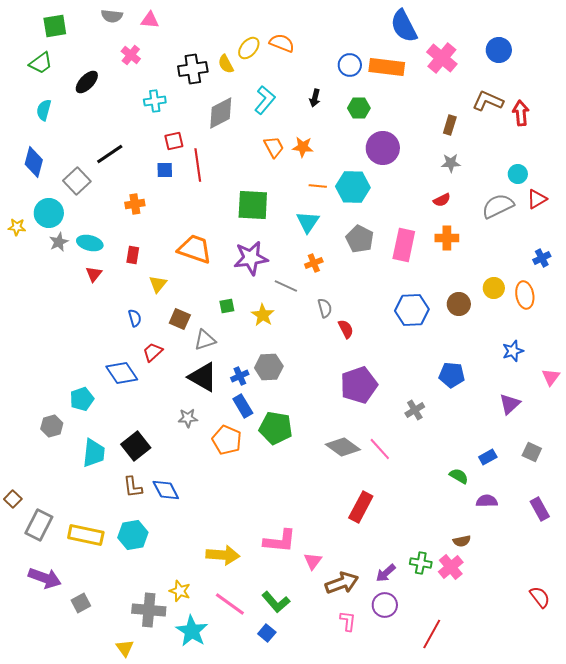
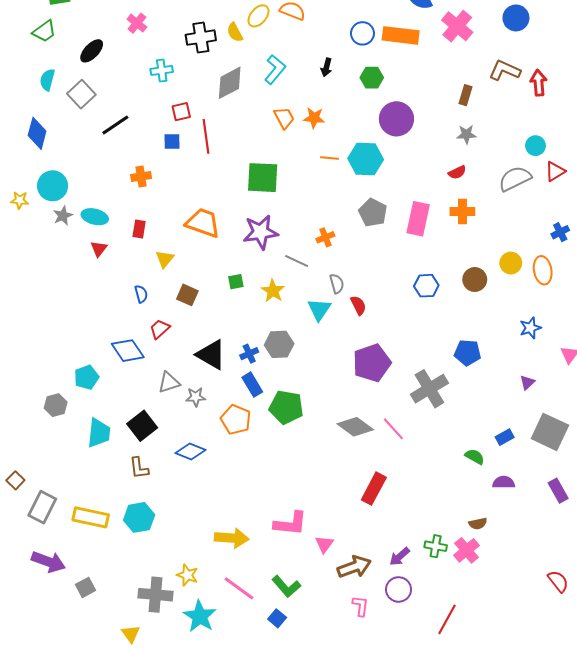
gray square: (77, 181) -> (81, 94), moved
cyan triangle: (308, 222) -> (319, 309), moved
blue hexagon: (412, 310) -> (426, 286), size x0.7
gray triangle: (205, 340) -> (169, 382), moved
purple triangle: (510, 404) -> (527, 382), size x0.7
gray cross: (415, 410) -> (429, 389), size x1.8
gray square: (532, 452) -> (550, 432), size x1.8
blue diamond: (166, 490) -> (191, 451), moved, turned -40

